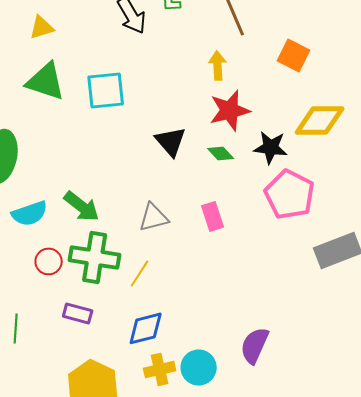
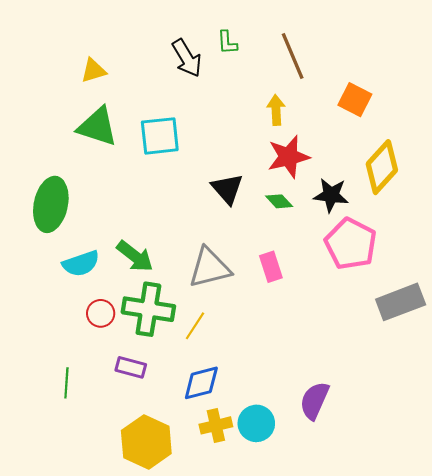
yellow diamond: (320, 120) -> (382, 167), turned -48
gray triangle: (154, 217) -> (210, 268), size x1.4

